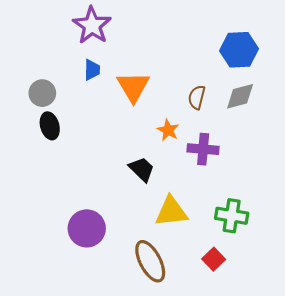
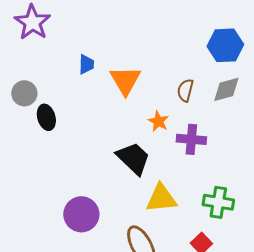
purple star: (92, 25) -> (32, 22), moved
gray circle: (42, 93) -> (24, 93), moved
black trapezoid: (142, 169) -> (133, 158), size x1.4

